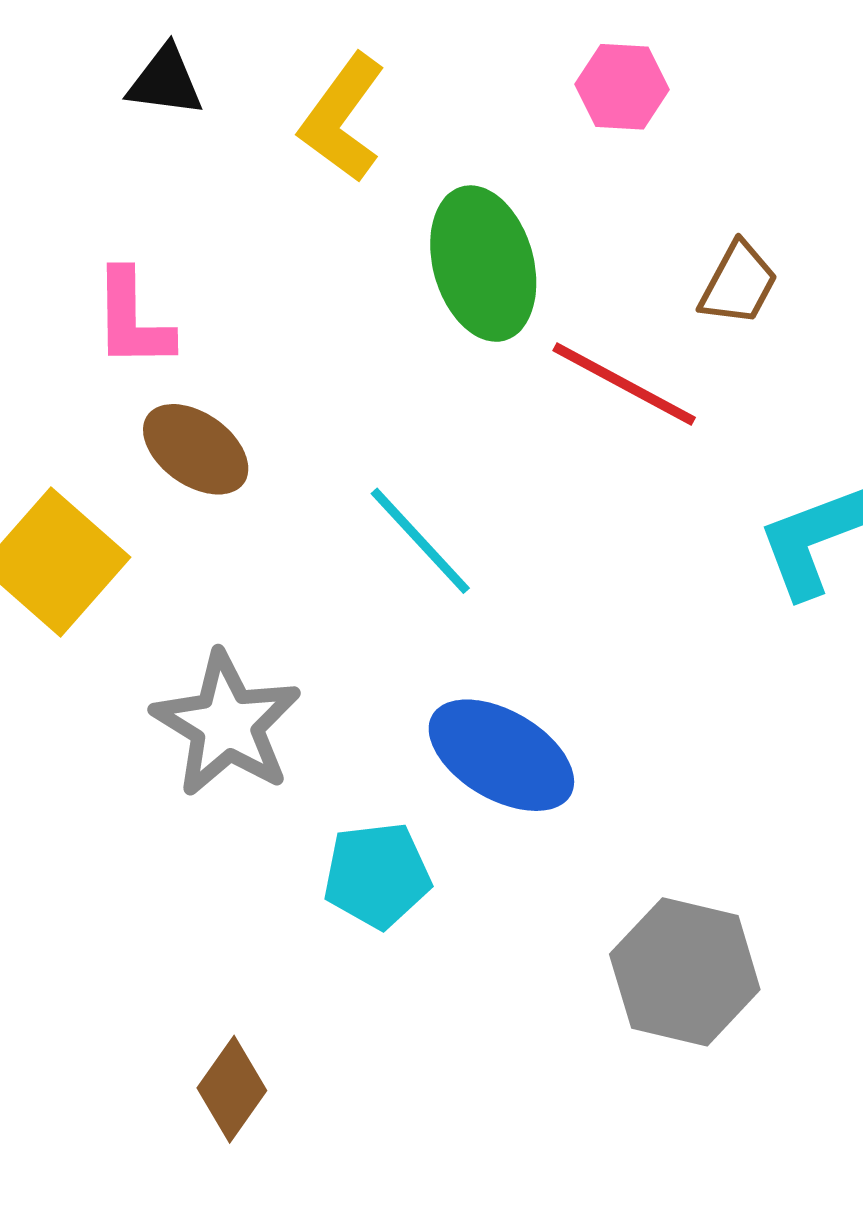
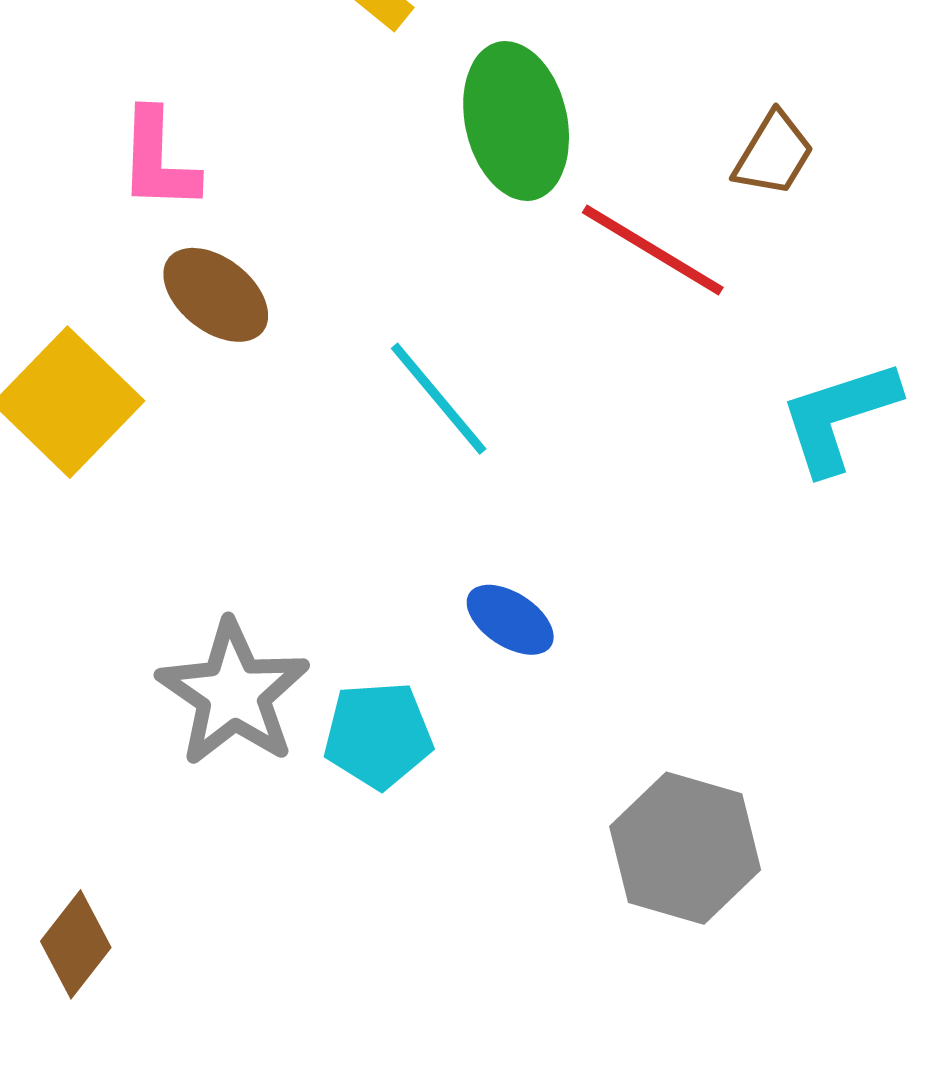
gray star: (227, 724) -> (233, 693), moved
blue ellipse: (501, 755) -> (510, 620), size x0.6
brown diamond: (232, 1089) -> (76, 944), moved

